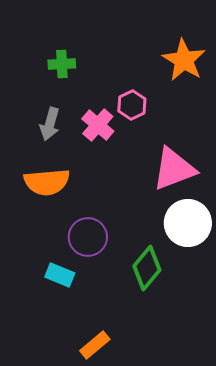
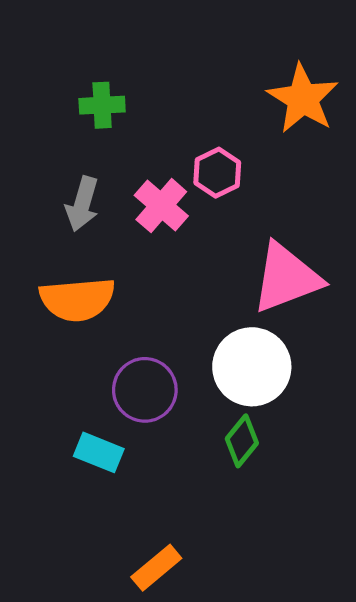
white circle: (188, 223) -> (252, 367), moved
green diamond: (147, 268) -> (242, 441), size x0.7

